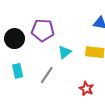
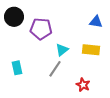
black circle: (15, 39) -> (14, 17), moved
gray line: (47, 75) -> (55, 69), moved

